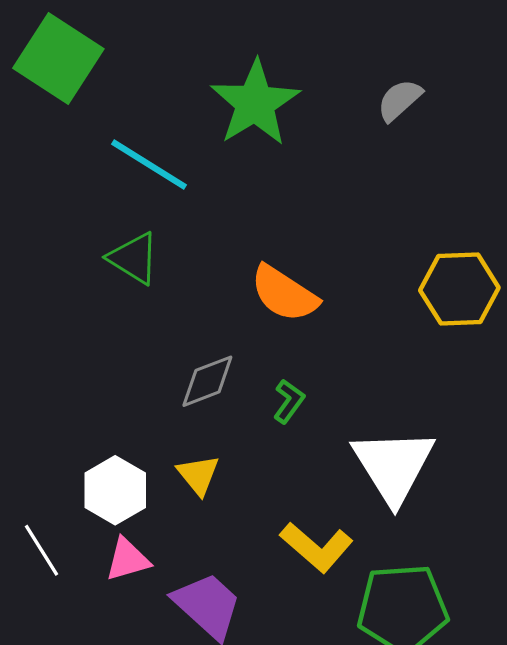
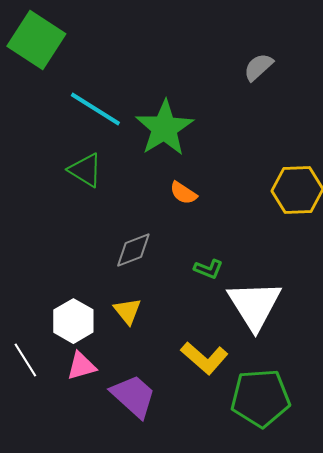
green star: (255, 103) -> (164, 128), moved
orange semicircle: (284, 294) -> (183, 193), size x0.6
green L-shape: (289, 401) -> (208, 269), moved, turned 76

